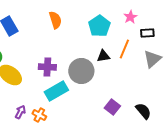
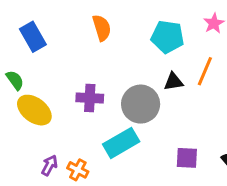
cyan pentagon: (99, 26) -> (168, 37), turned -30
cyan rectangle: (56, 91) -> (121, 143), moved
purple square: (112, 107) -> (187, 158), turned -35

